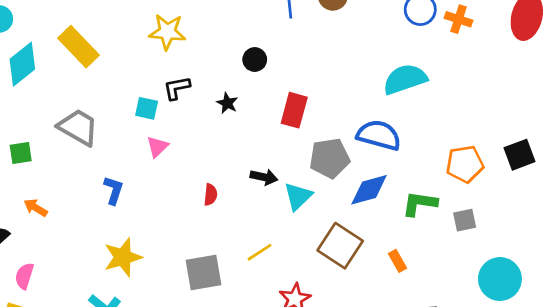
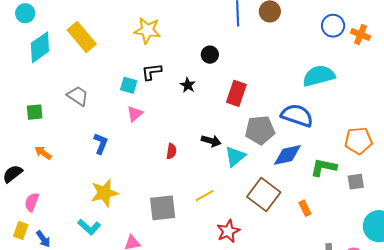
gray trapezoid: (78, 127) -> (78, 96), size x0.7

